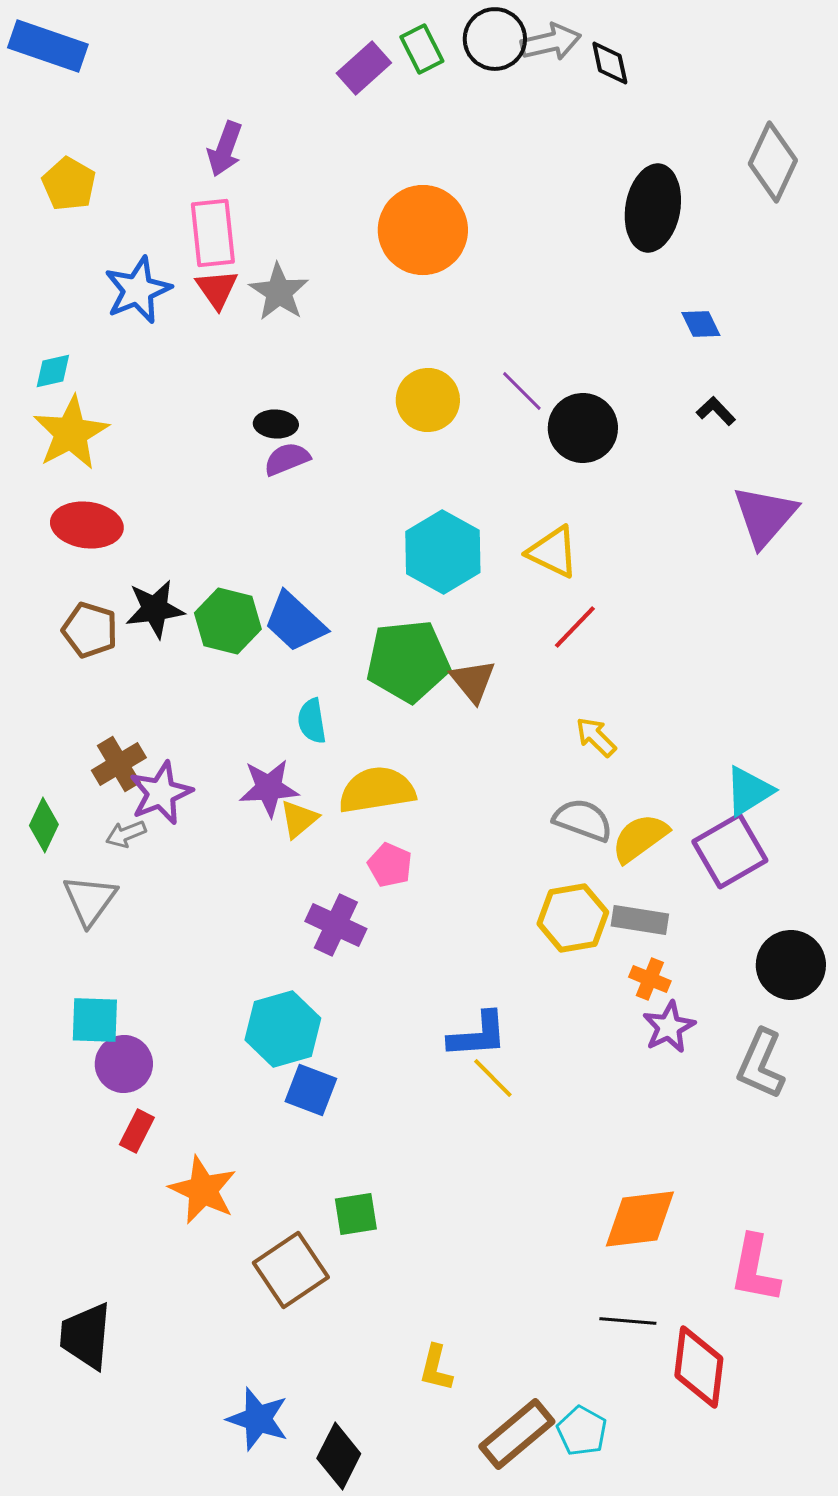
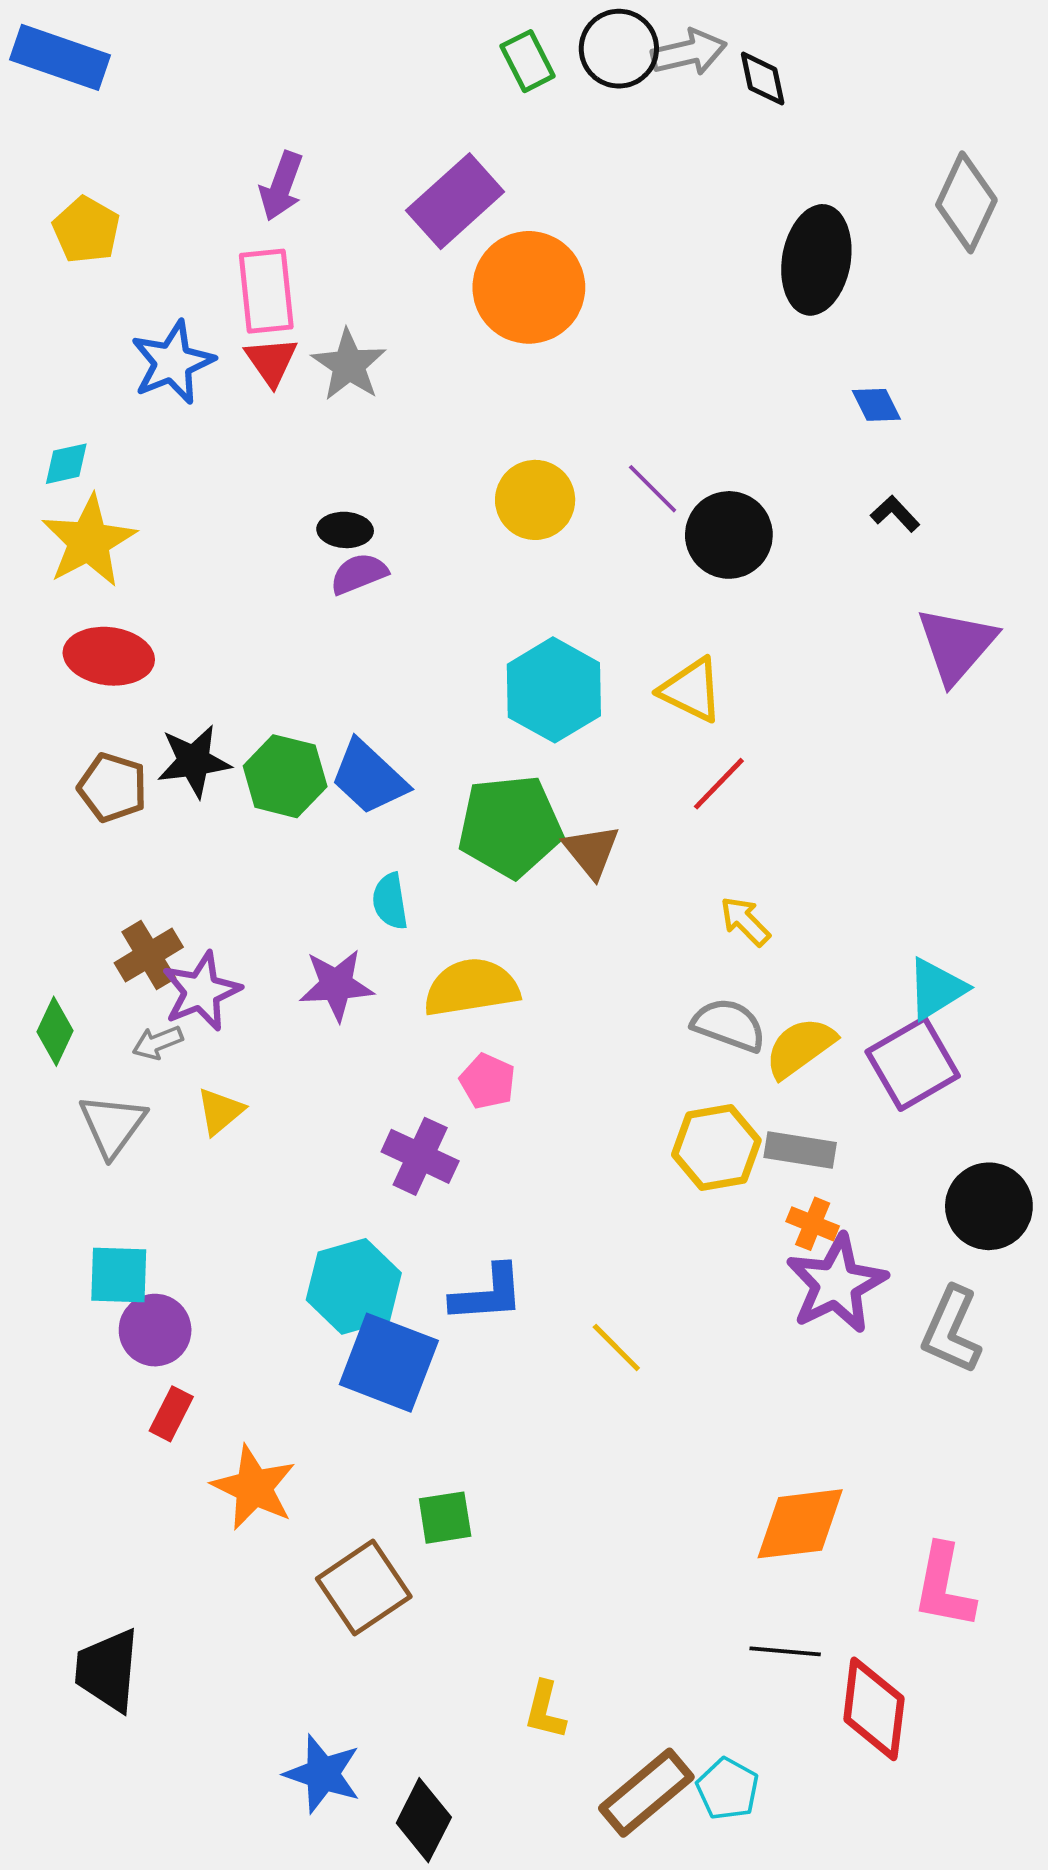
purple rectangle: (364, 68) -> (455, 201), moved, size x1.4
yellow triangle: (299, 819) -> (220, 1111), moved
purple star: (669, 1027) -> (836, 1284), size x1.5
blue L-shape: (478, 1035) -> (488, 1294), moved
blue square: (311, 1090) -> (389, 1363), size x1.5

